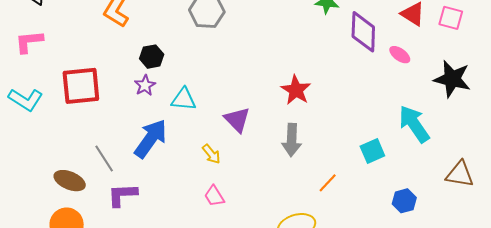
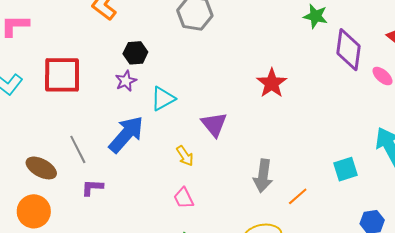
red star: (296, 90) -> (272, 83), moved
cyan triangle: (184, 99) -> (163, 99), turned -40
gray arrow: (292, 140) -> (263, 176), moved
purple L-shape: (122, 195) -> (92, 188), size x0.7

